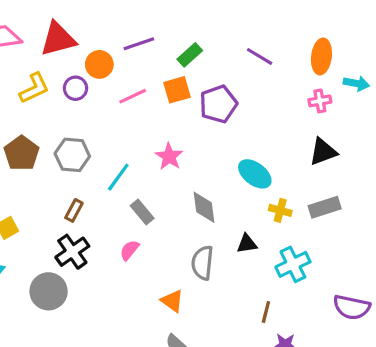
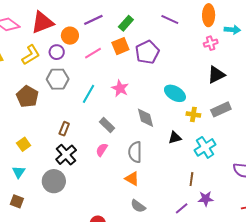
gray hexagon: (72, 155) -> (58, 79), moved
cyan line: (118, 177) -> (88, 94), moved
gray semicircle: (202, 263) -> (135, 152), moved

